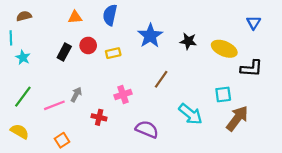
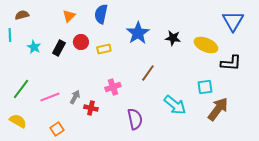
orange triangle: (75, 17) -> (69, 16), turned -40
blue triangle: (254, 23) -> (233, 21), size x1.6
cyan star: (23, 57) -> (34, 47), moved
gray arrow: (76, 94) -> (75, 97), moved
purple semicircle: (147, 129) -> (135, 119), turned 55

